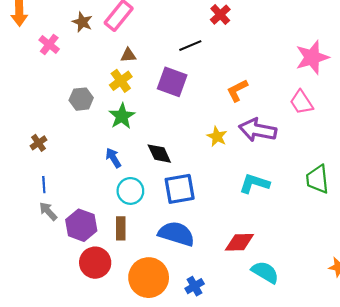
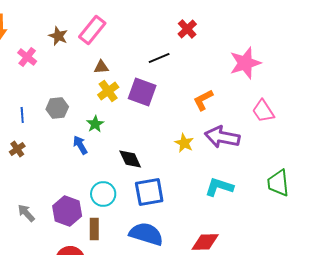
pink star: (312, 57) -> (245, 63), moved
yellow cross: (121, 81) -> (108, 91), moved
green star: (122, 116) -> (95, 124), size x0.7
blue arrow: (113, 158) -> (80, 145), moved
blue line: (44, 185) -> (22, 115), moved
purple hexagon: (81, 225) -> (67, 211), moved

